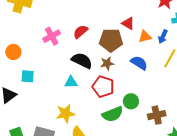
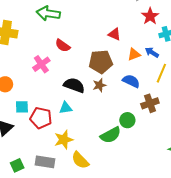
red triangle: (128, 23) -> (114, 34), moved
red semicircle: (80, 32) -> (63, 46), moved, turned -98
blue arrow: (163, 37) -> (152, 52), turned 104
red pentagon: (103, 87) -> (41, 118), moved
brown cross: (157, 115) -> (150, 103), moved

